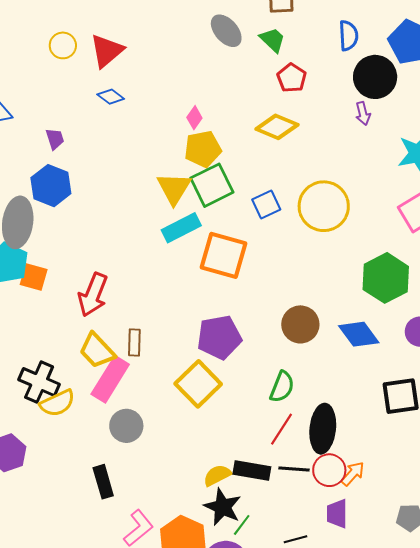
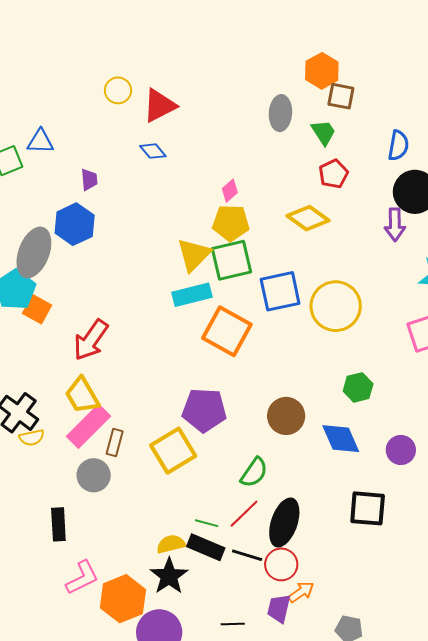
gray ellipse: (226, 31) -> (280, 113), turned 32
purple arrow: (363, 113) -> (395, 225), size x1.4
blue square: (266, 204) -> (280, 291), size x1.5
green hexagon: (386, 278) -> (358, 387), moved, size x0.6
brown rectangle: (134, 342) -> (115, 443), moved
yellow semicircle: (57, 403) -> (32, 438), size x0.7
orange arrow: (353, 474) -> (301, 592), moved
green line: (242, 525) -> (207, 523), moved, turned 55

